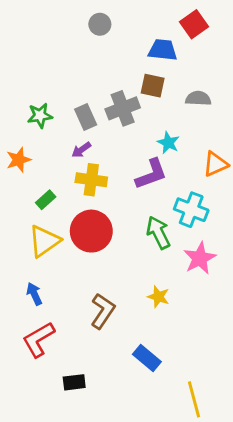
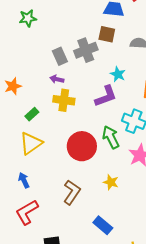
green star: (40, 116) -> (28, 18), moved
purple arrow: (81, 150) -> (57, 79), turned 48
red circle: (91, 231) -> (82, 146), moved

